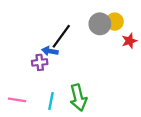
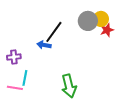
red star: (129, 41) -> (107, 30), moved
purple cross: (40, 62) -> (14, 57), moved
cyan line: (51, 101) -> (25, 78), moved

